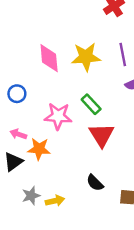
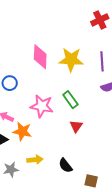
red triangle: (102, 135) -> (76, 126), size x0.6
yellow arrow: (55, 201) -> (35, 160), moved

